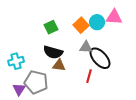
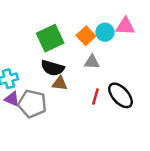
green square: (51, 27) -> (50, 38), size x1.6
black ellipse: (100, 58) -> (120, 95), moved
purple triangle: (19, 89) -> (12, 99), moved, turned -40

